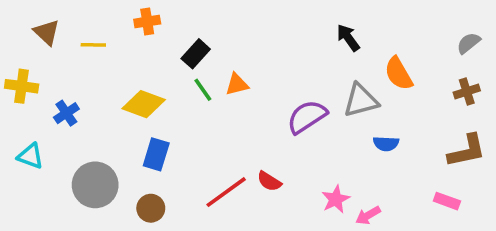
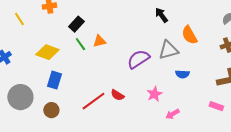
yellow line: (93, 45) -> (19, 19), turned 56
pink star: (336, 199) -> (154, 94), moved

